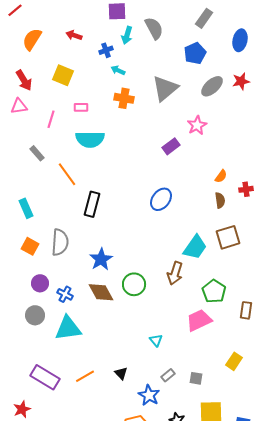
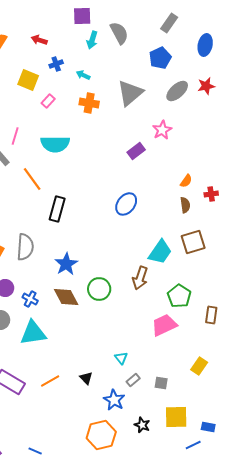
blue cross: (106, 50) -> (56, 64), moved
pink rectangle: (81, 107) -> (48, 101), moved, turned -48
pink line: (51, 119) -> (15, 136), moved
cyan triangle: (156, 340) -> (121, 358), moved

